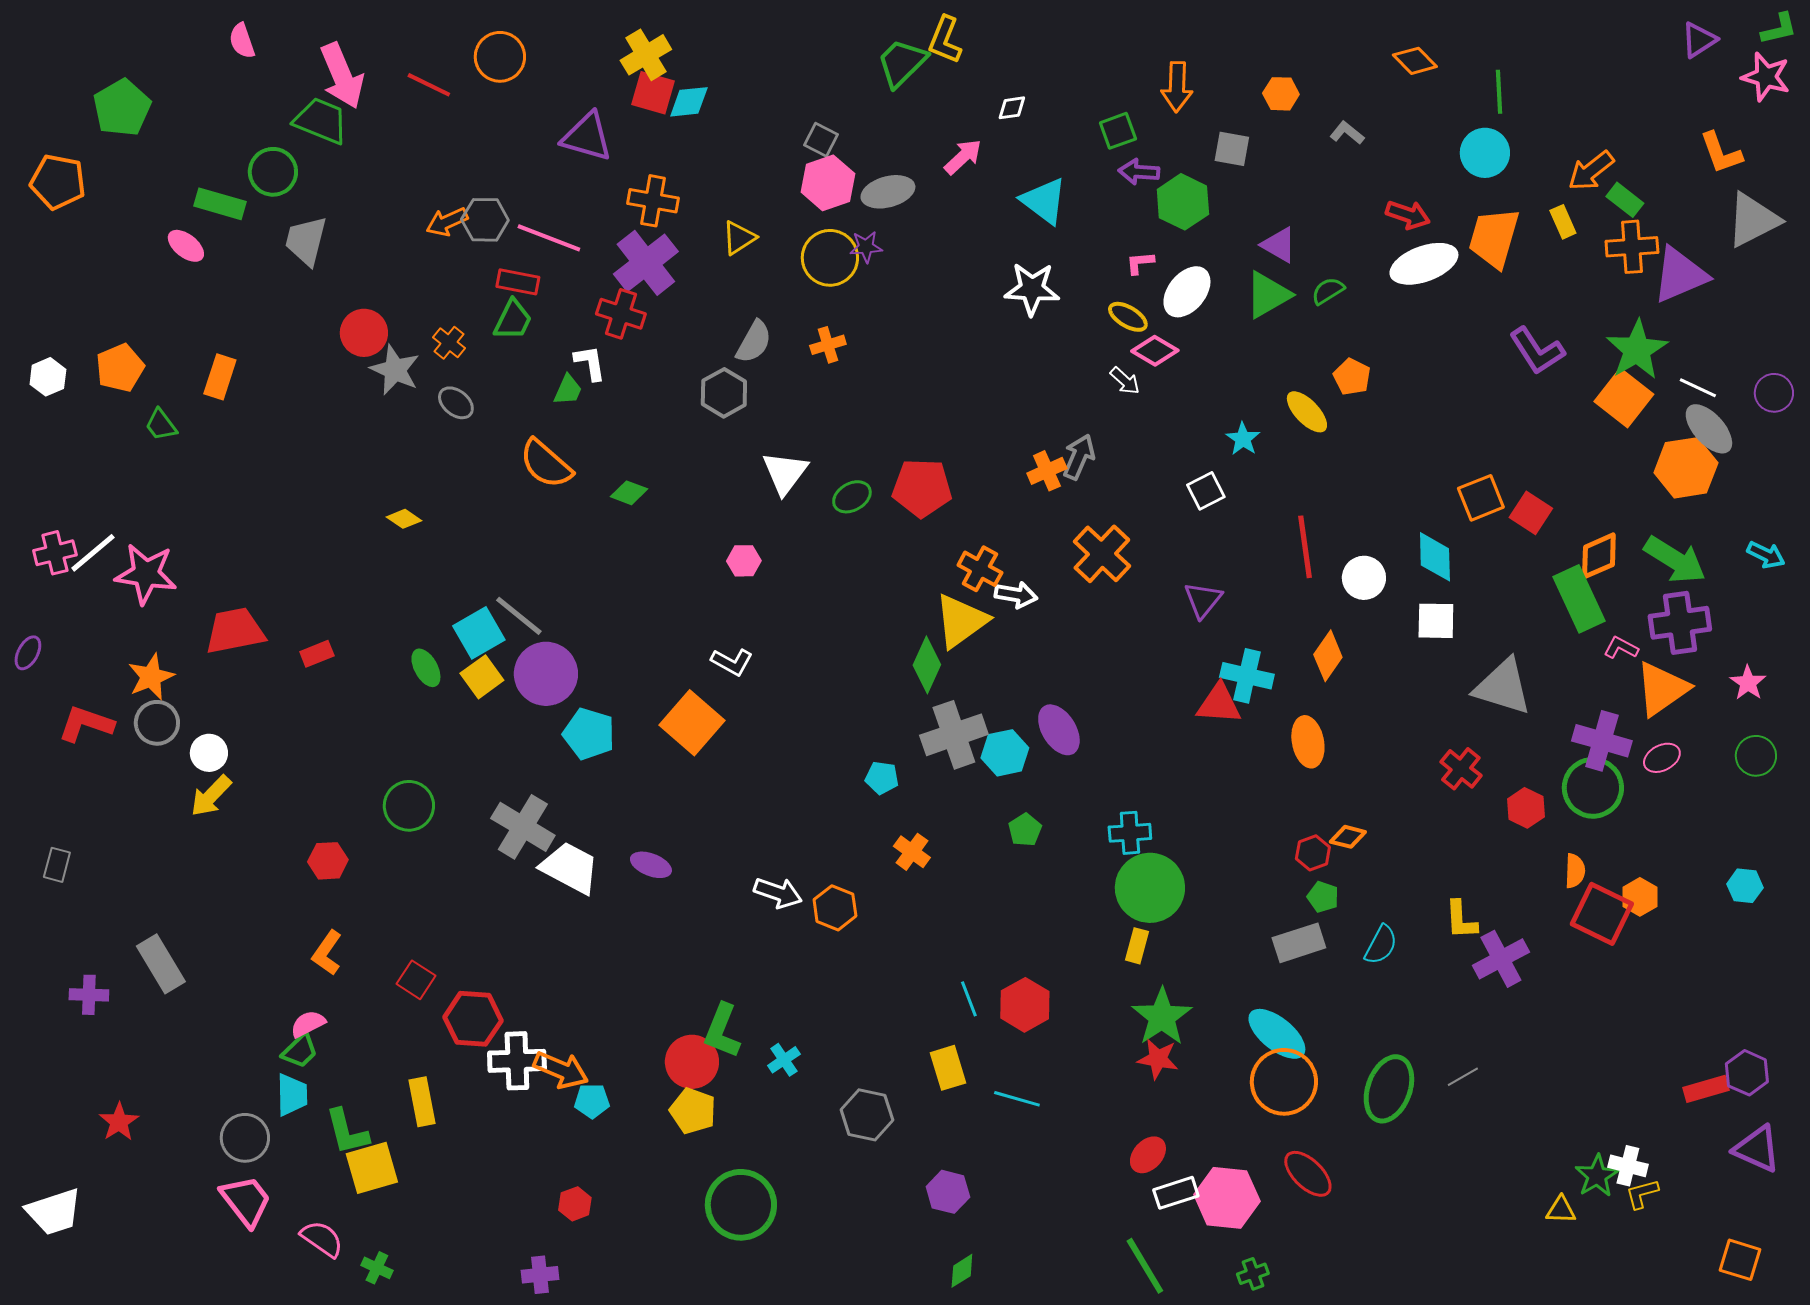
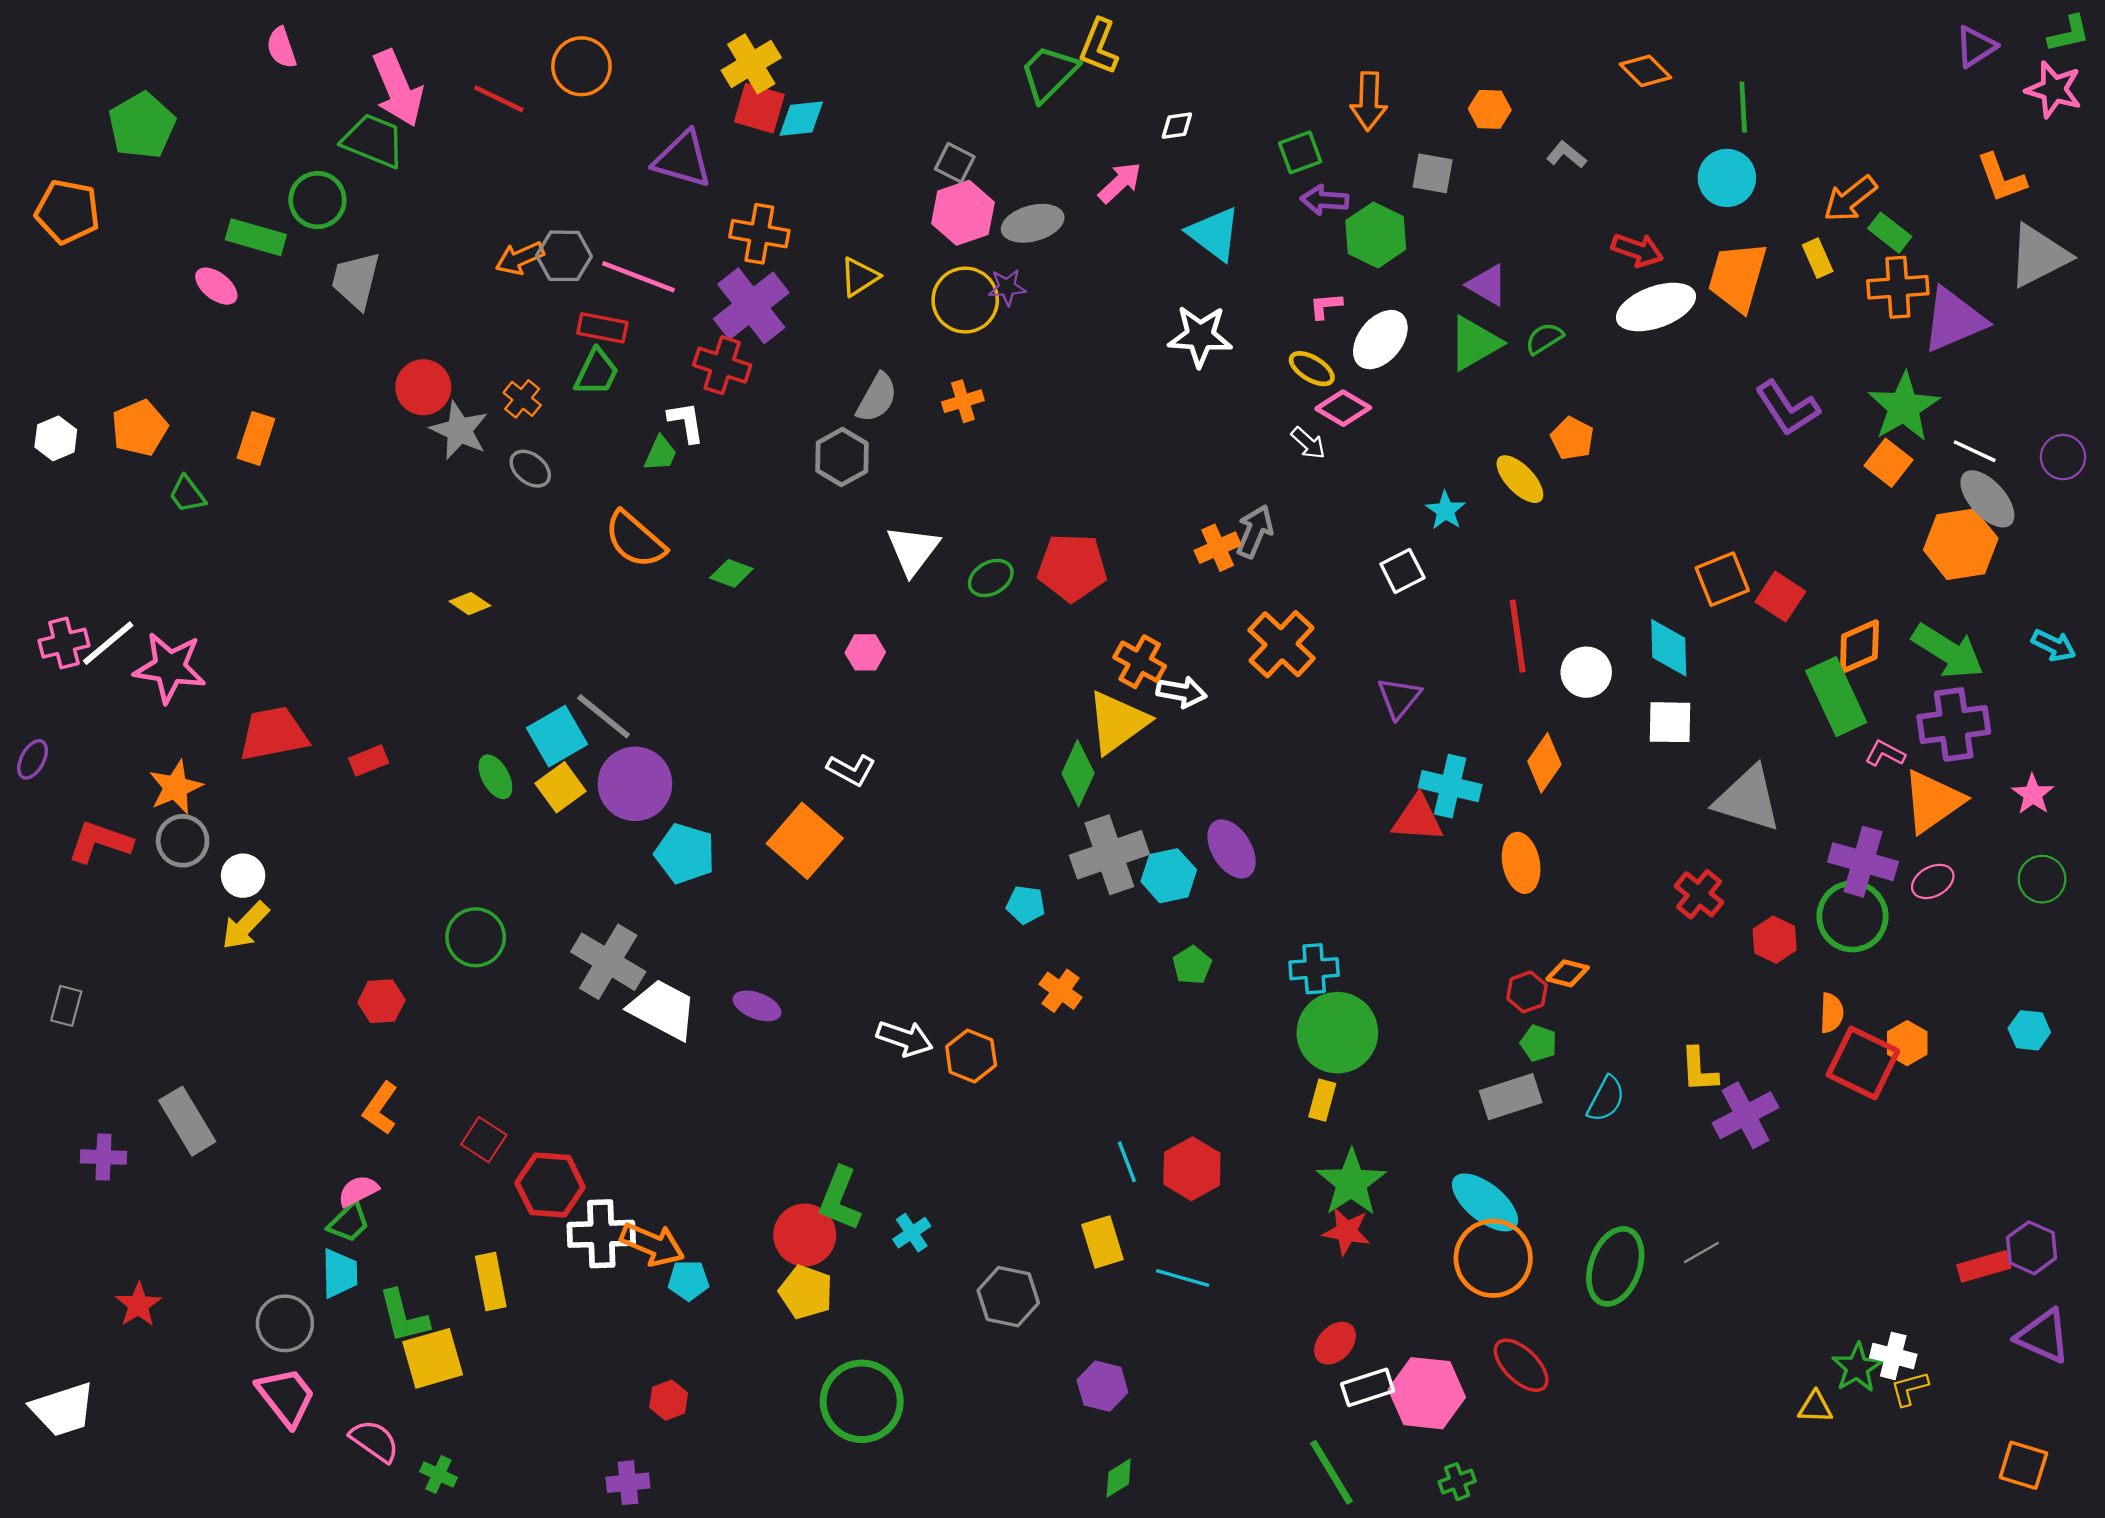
orange square: (1624, 398) -> (1889, 463), size x0.7

